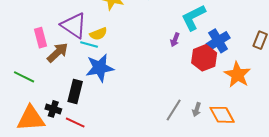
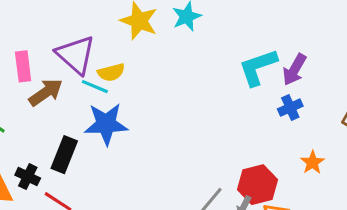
purple arrow: (175, 40) -> (294, 70), moved, size x1.5
blue cross: (218, 41) -> (290, 108), size x0.7
red hexagon: (204, 58) -> (258, 185), moved
orange star: (237, 75) -> (312, 162), size x0.6

